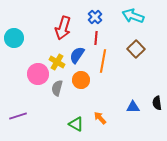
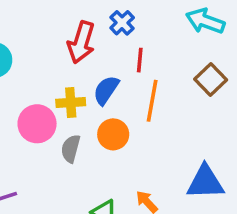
blue cross: (95, 17) -> (122, 23), moved
yellow cross: (57, 62) -> (71, 103), turned -35
blue triangle: (133, 107) -> (205, 182), size x1.6

